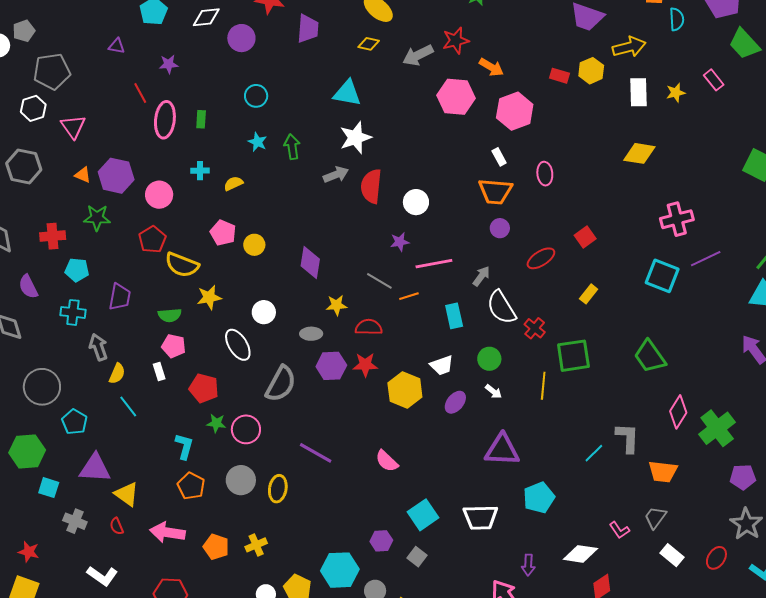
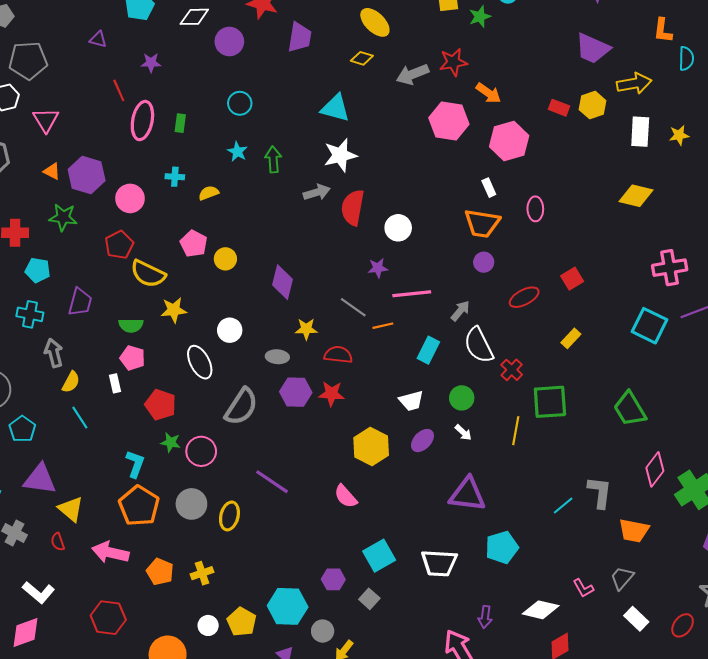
cyan rectangle: (454, 316) -> (428, 350), turned 35
yellow hexagon: (405, 390) -> (371, 447), moved
orange pentagon: (191, 486) -> (139, 506), size x1.4

